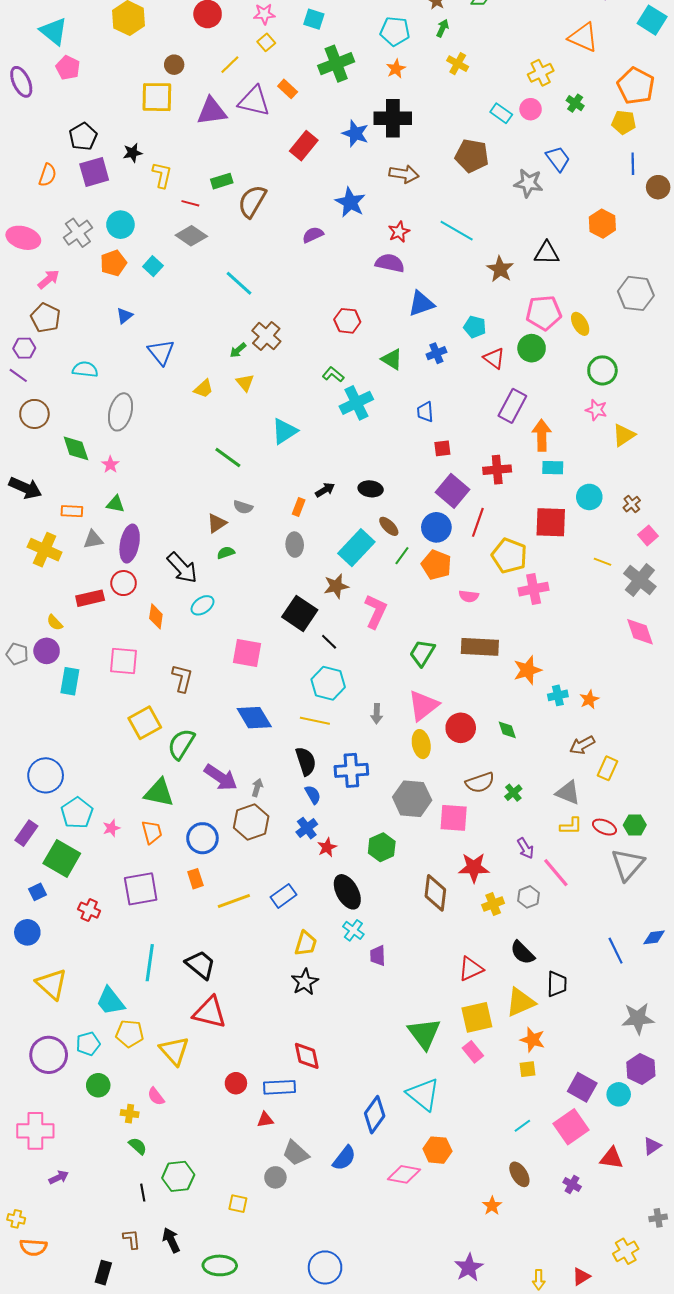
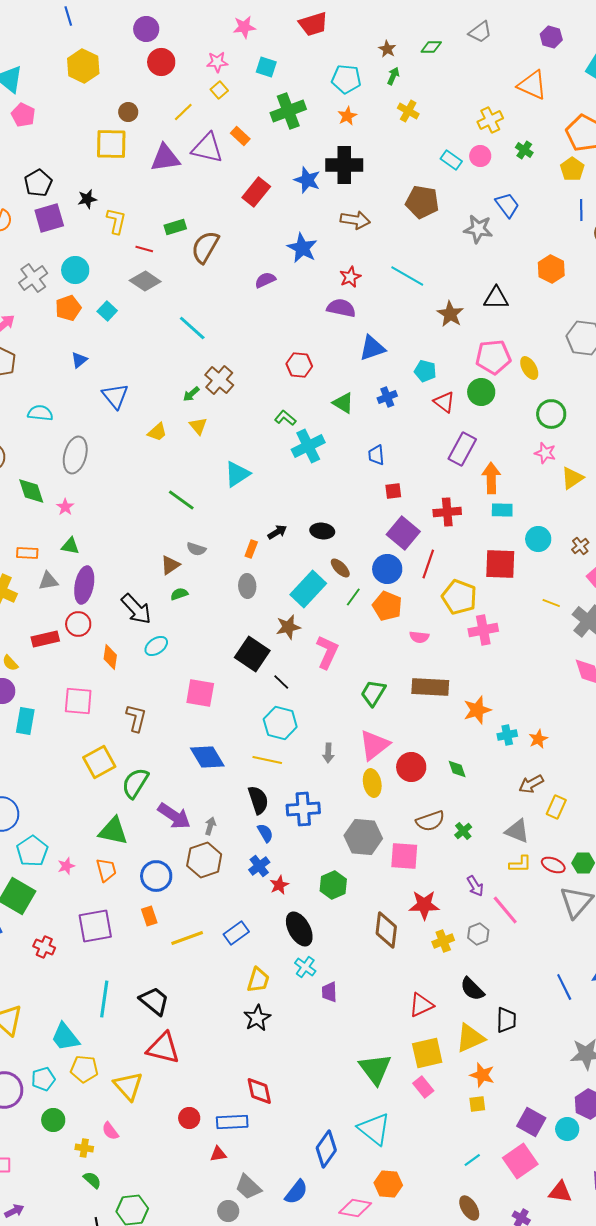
yellow pentagon: (624, 122) -> (572, 169), turned 30

